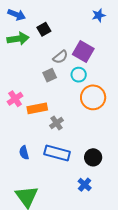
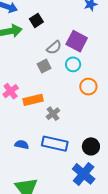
orange circle: (93, 97) -> (88, 87), size x0.7
blue semicircle: (24, 153) -> (22, 145), turned 120
blue cross: (85, 185) -> (84, 174), size x1.6

